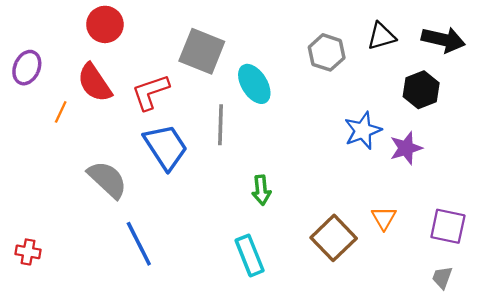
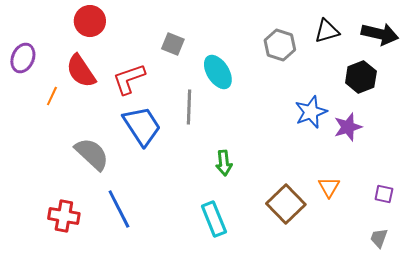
gray square: (202, 51) -> (173, 44), size x0.6
purple square: (448, 226) -> (384, 194), size x0.6
red cross: (28, 252) -> (64, 216), moved, size x1.4

